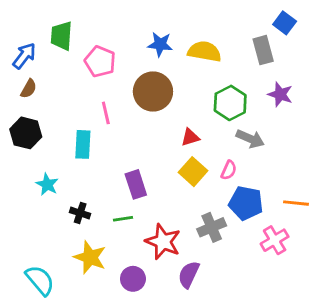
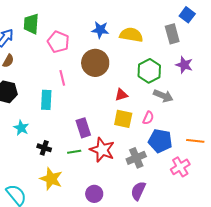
yellow square: (193, 172) -> (123, 119), turned -30
red star: (163, 242) -> (102, 150), moved
purple semicircle: (189, 275) -> (138, 191), moved
purple circle: (133, 279) -> (94, 194), moved

